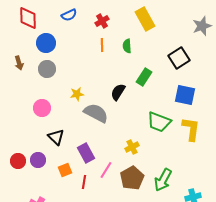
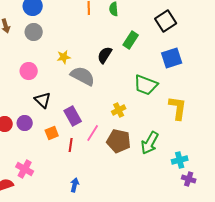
blue square: (185, 95) -> (172, 58), turned -30
yellow L-shape: (191, 129) -> (178, 108), moved
brown pentagon: (132, 178) -> (119, 141), turned -30

